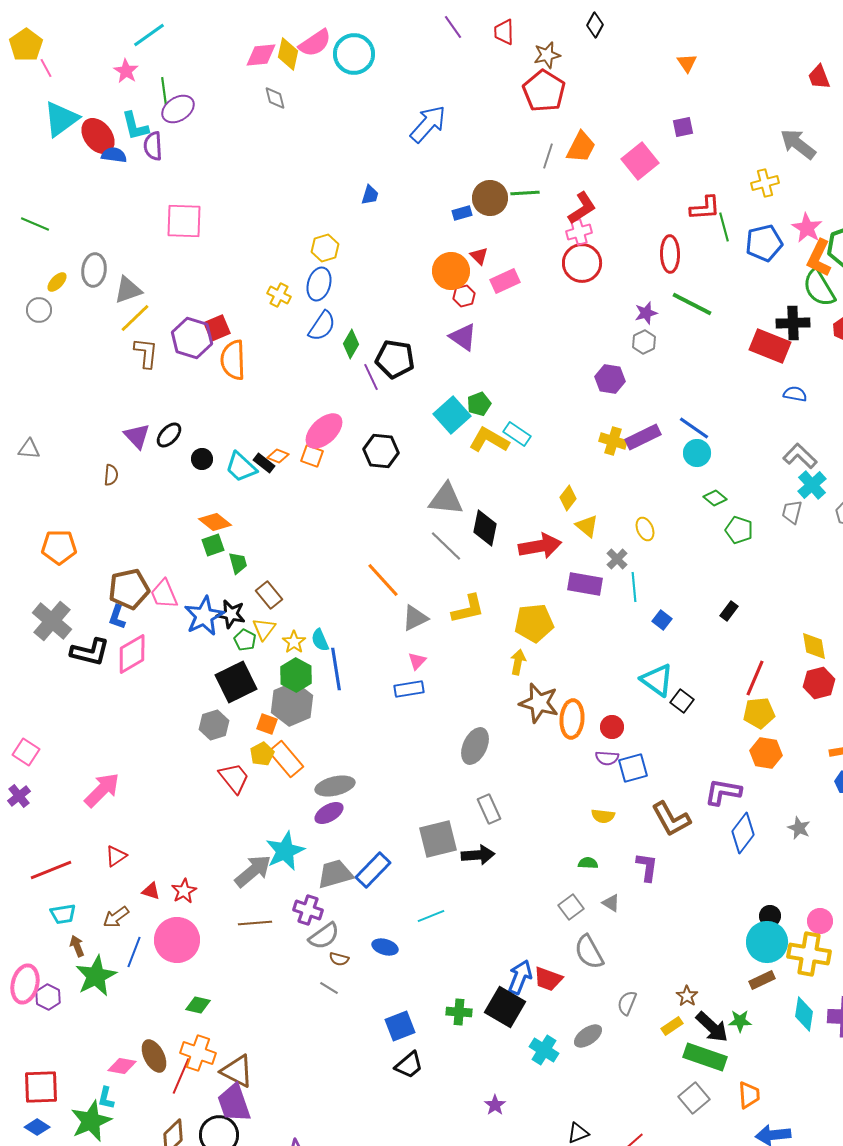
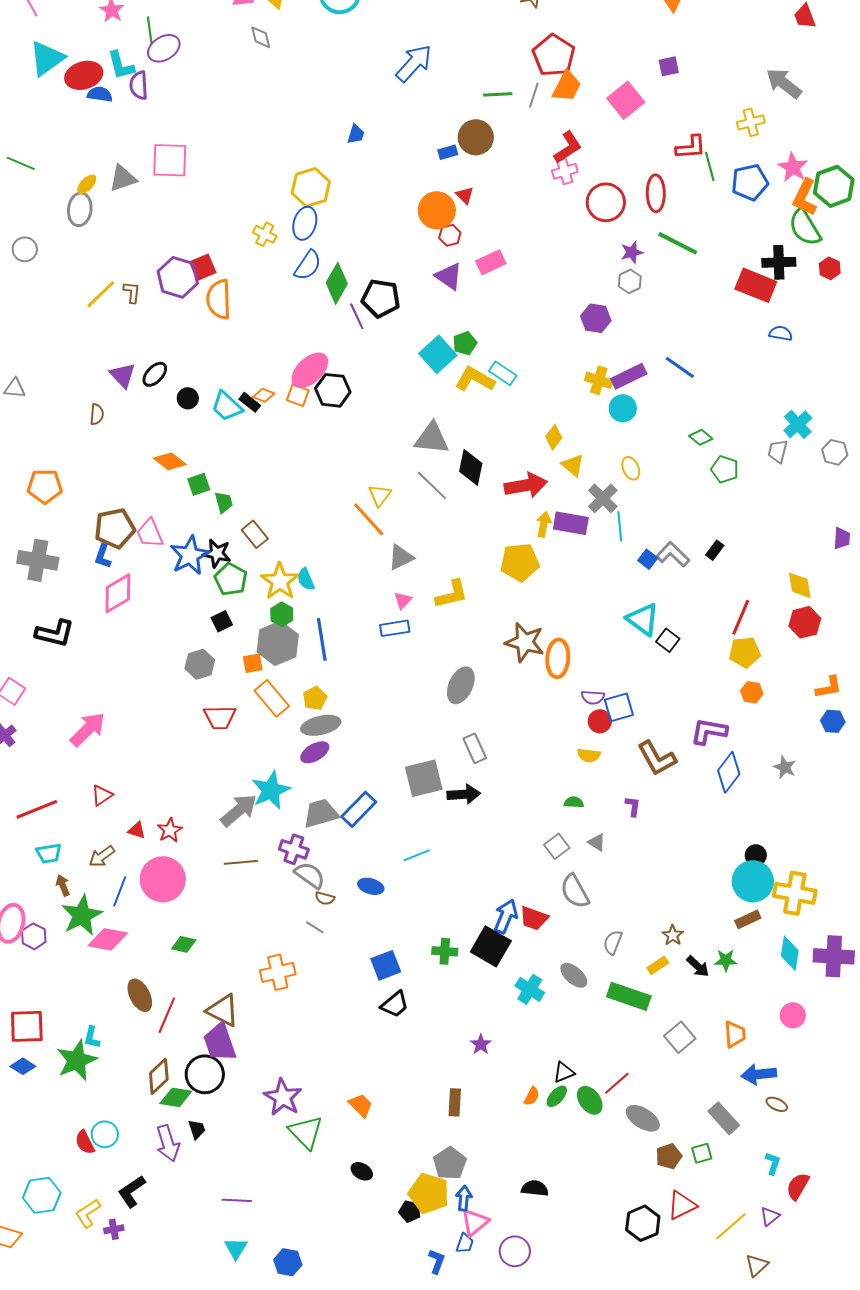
red pentagon: (544, 91) -> (554, 55), moved
red ellipse: (98, 136) -> (84, 75), turned -69
green line: (525, 193) -> (498, 94), moved
yellow hexagon: (325, 248) -> (311, 187), size x1.4
red circle: (582, 263) -> (606, 202), moved
pink rectangle: (505, 281) -> (491, 262), moved
yellow ellipse: (57, 282) -> (87, 184), moved
gray triangle: (128, 290) -> (123, 178), moved
yellow line: (135, 318) -> (101, 294), moved
green diamond: (351, 344) -> (337, 283), size x1.4
brown L-shape: (146, 353) -> (132, 292), size x0.7
black hexagon: (381, 451) -> (333, 390), moved
cyan circle: (697, 453) -> (623, 408), moved
gray L-shape: (800, 456) -> (673, 554), moved
orange diamond: (215, 522) -> (170, 461), moved
gray cross: (617, 559) -> (603, 498), size x1.4
yellow L-shape: (468, 609) -> (452, 594), moved
gray cross: (52, 621) -> (38, 560), turned -30
yellow triangle: (264, 629) -> (380, 495), moved
green pentagon: (245, 640) -> (231, 579), size x1.5
yellow star: (294, 642) -> (280, 581), size x1.6
black L-shape: (90, 652) -> (55, 633), moved
yellow arrow: (518, 662) -> (544, 524), moved
blue line: (336, 669) -> (322, 639), moved
green hexagon: (296, 675) -> (282, 614), size x0.7
black square: (236, 682) -> (222, 621), size x0.5
orange square: (267, 724) -> (253, 663), turned -30
red circle: (612, 727) -> (600, 721), moved
orange hexagon: (766, 753) -> (752, 692), size x0.7
yellow pentagon: (262, 754) -> (315, 698), moved
red trapezoid: (234, 778) -> (220, 717), turned 128
purple L-shape: (647, 867) -> (633, 806), size x0.7
pink circle: (820, 921) -> (793, 1015), moved
gray semicircle: (324, 936) -> (310, 875), turned -108
black arrow: (712, 1027) -> (698, 966), size x0.7
gray ellipse: (588, 1036) -> (574, 975), turned 76
orange cross: (198, 1053) -> (278, 972), moved, turned -32
green rectangle: (705, 1057) -> (629, 996), moved
pink diamond: (122, 1066) -> (108, 939), moved, size x1.4

